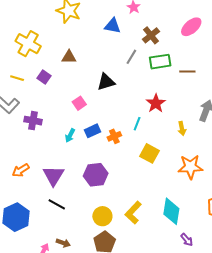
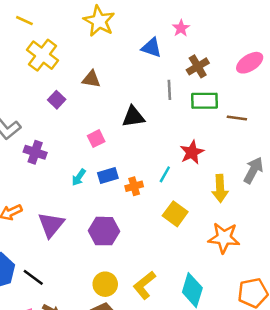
gray line: (131, 57) -> (169, 90), turned -42
yellow line: (17, 78) -> (24, 21), moved
yellow arrow: (182, 129) -> (220, 188), size x1.5
black line: (57, 204) -> (33, 277), moved

